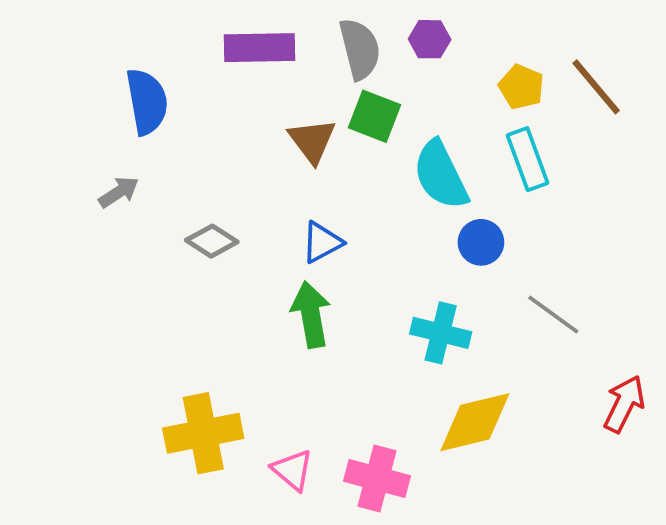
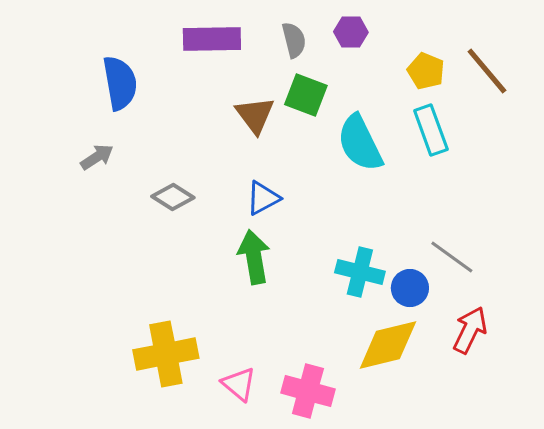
gray semicircle: (360, 49) -> (294, 40), size x0.7
blue circle: (481, 242) -> (410, 288), moved
red arrow: (624, 404) -> (470, 330), moved

